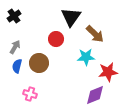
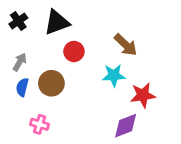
black triangle: (71, 17) -> (57, 22), moved, turned 35

